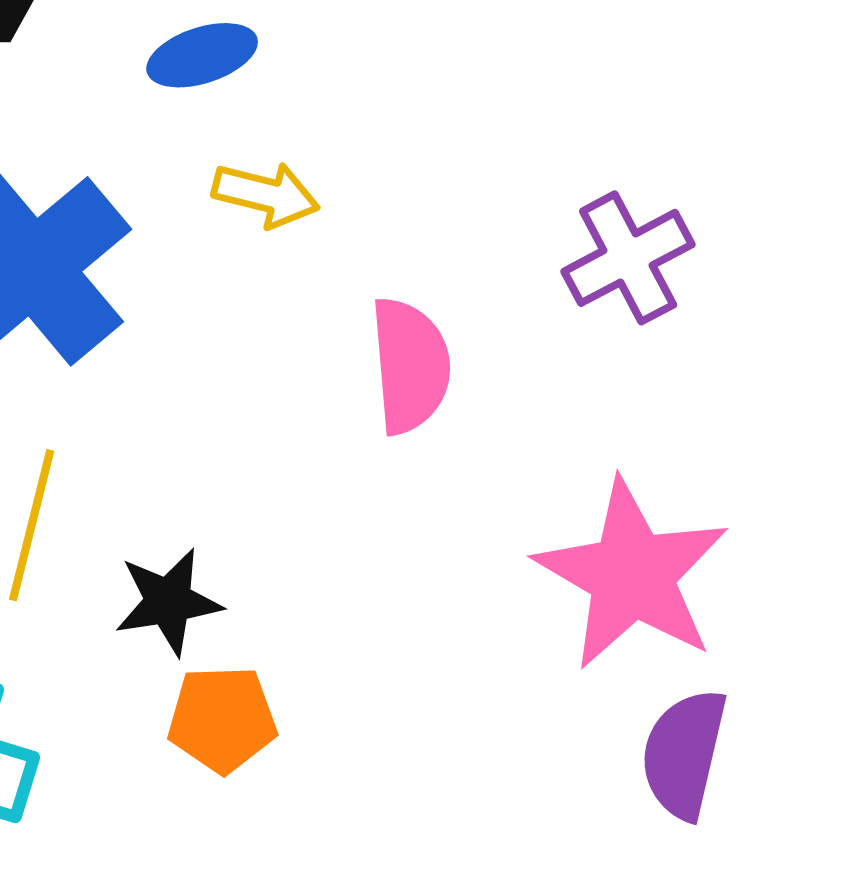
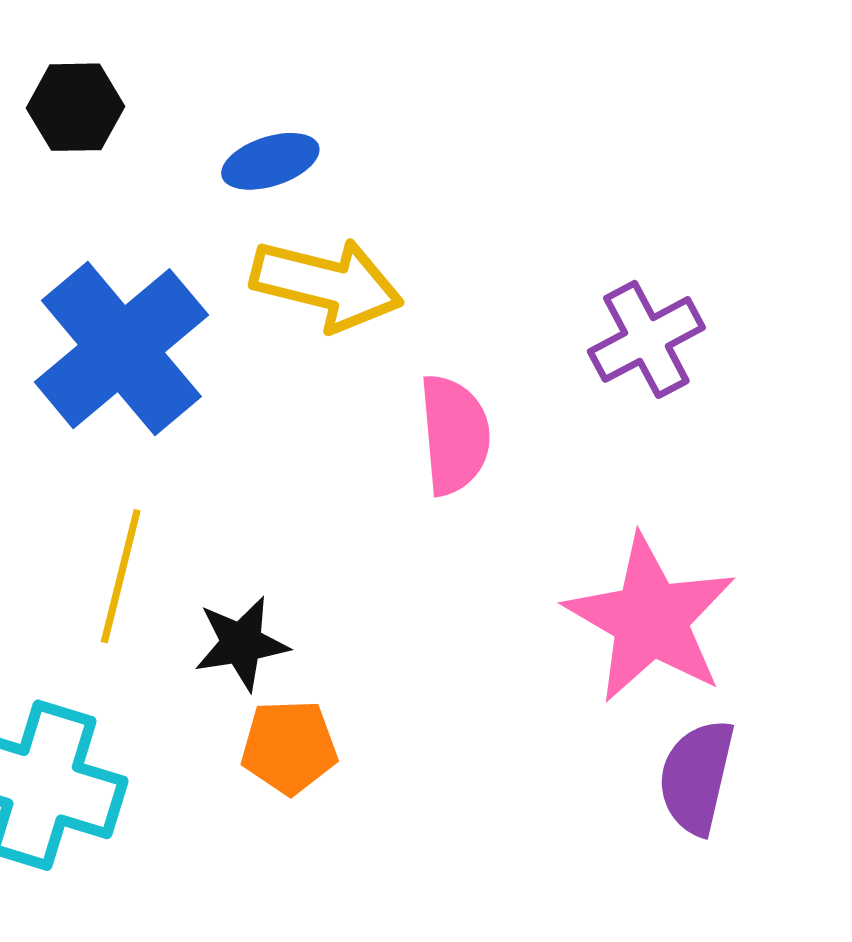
yellow arrow: (266, 195) -> (327, 284), size x1.6

